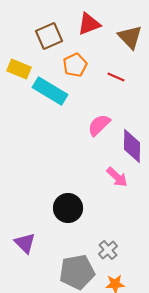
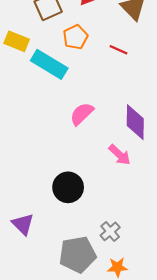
pink semicircle: (99, 125) -> (82, 114), moved

